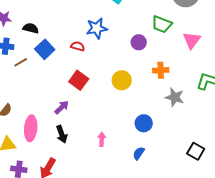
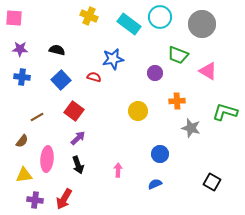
black semicircle: (31, 28) -> (57, 50), moved
pink triangle: (192, 40) -> (208, 71), turned -36
brown line: (21, 62) -> (37, 117), moved
red square: (79, 80) -> (74, 111), moved
blue semicircle: (139, 153) -> (155, 184), turned 32

